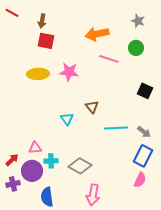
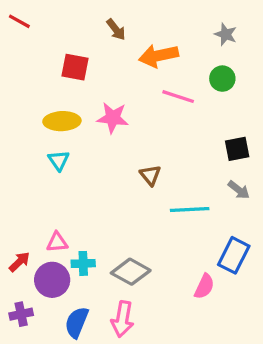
brown arrow: (42, 21) -> (116, 29), moved, turned -48
black square: (145, 91) -> (237, 149), turned -35
cyan triangle: (67, 119) -> (59, 160), moved
gray arrow: (144, 132) -> (239, 190), moved
pink semicircle: (140, 180) -> (204, 286), moved
purple cross: (13, 184) -> (21, 314), moved
pink arrow: (93, 195) -> (122, 319), moved
blue semicircle: (47, 197) -> (77, 322), turned 30

